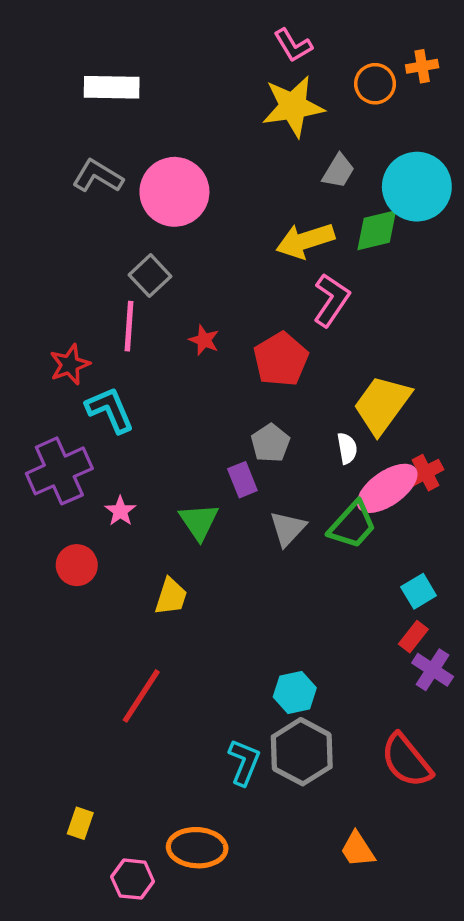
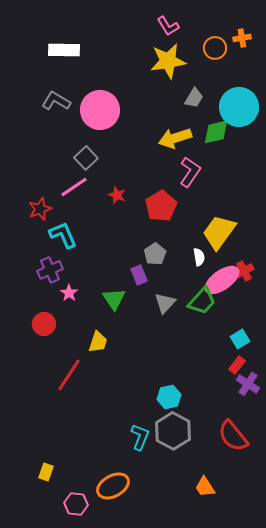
pink line: (129, 326) -> (74, 187), turned 52
purple cross: (59, 471) -> (50, 270), moved, size x0.7
red line: (141, 696) -> (69, 375), moved
orange ellipse: (197, 848) -> (113, 486), turned -32

